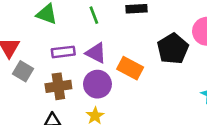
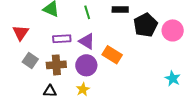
black pentagon: (173, 49) -> (145, 25), moved
gray square: (23, 71) -> (30, 60), moved

